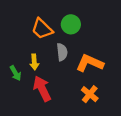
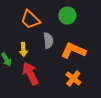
green circle: (71, 24) -> (67, 16), moved

